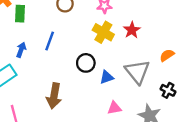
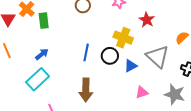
yellow cross: (103, 32) -> (123, 38), moved
blue line: (50, 41) -> (86, 52), moved
blue arrow: (21, 50) -> (42, 54), moved, turned 40

